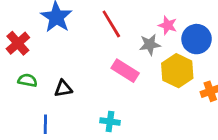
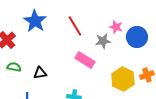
yellow hexagon: (177, 71) -> (123, 79), moved

